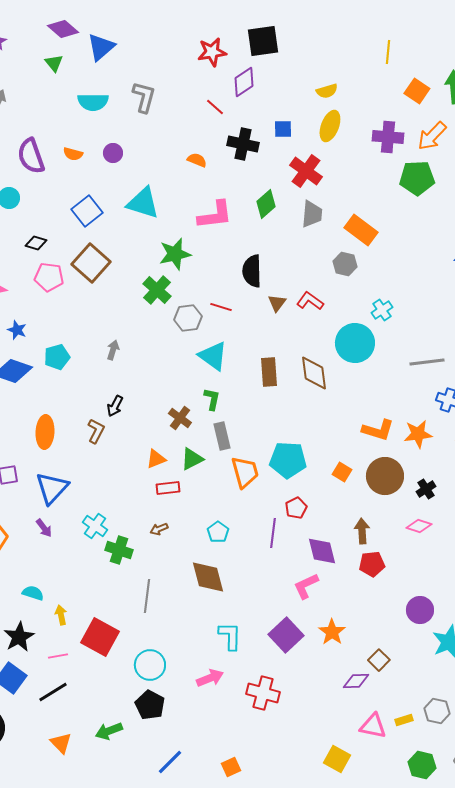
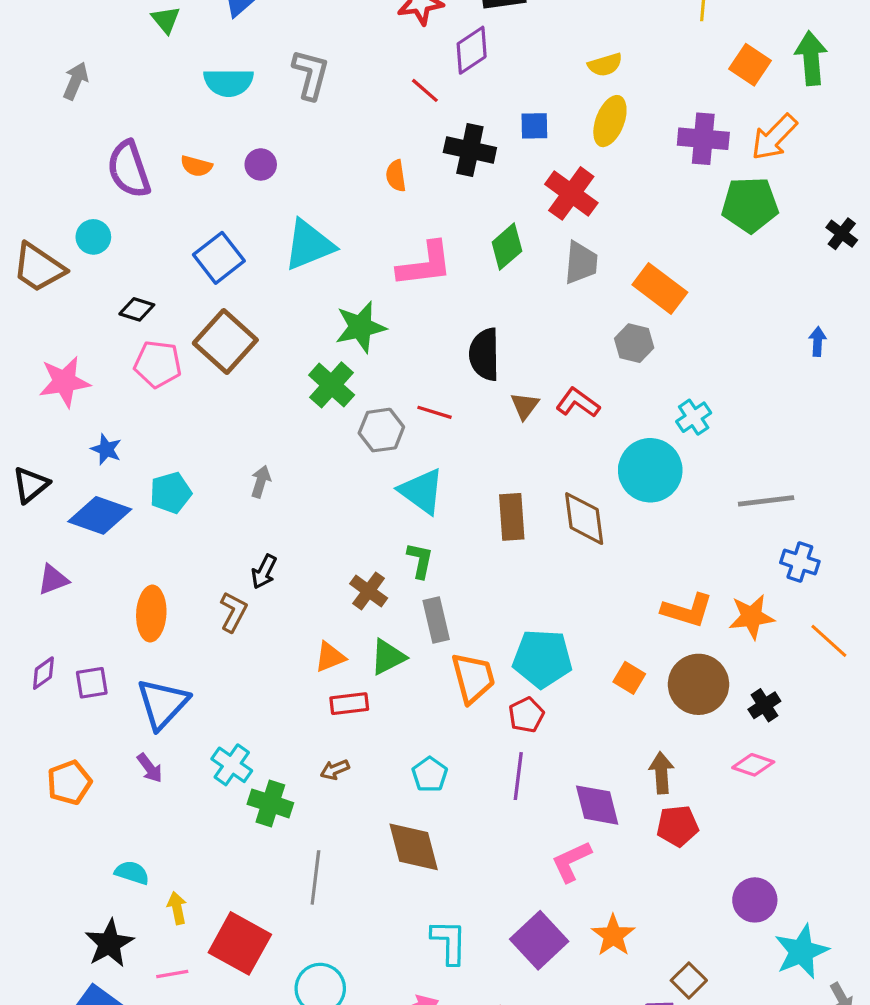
orange semicircle: (197, 160) -> (396, 176), turned -120
cyan triangle: (143, 203) -> (309, 245), turned -39
red pentagon: (296, 508) -> (526, 715), moved

